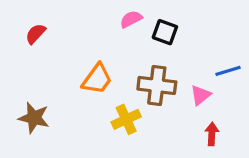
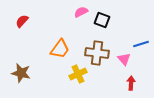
pink triangle: (200, 95) -> (124, 59), turned -32

